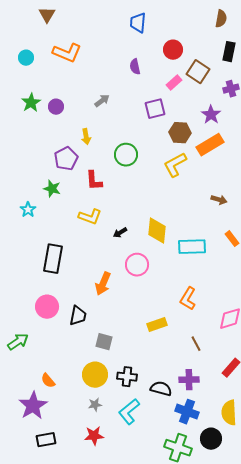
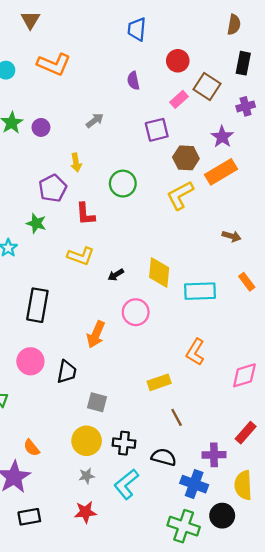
brown line: (196, 344) -> (177, 417), moved
purple cross: (189, 380) -> (214, 455), moved

